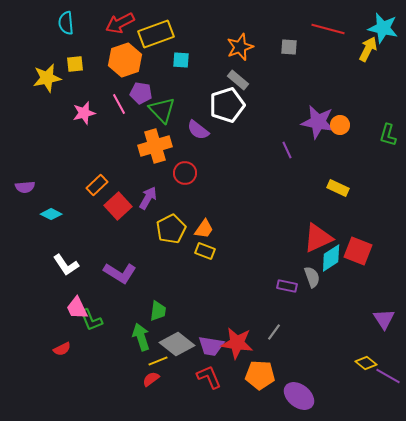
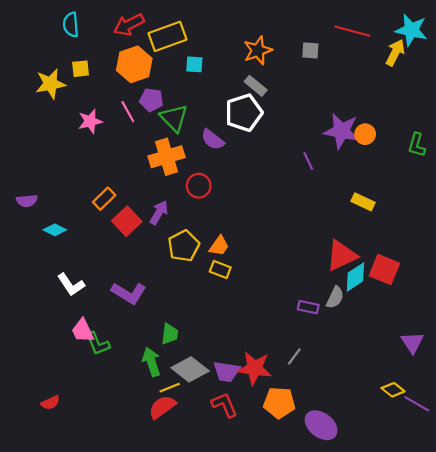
gray semicircle: (312, 277) -> (335, 297), turned 45
red semicircle: (62, 349) -> (50, 403), moved
red semicircle: (151, 379) -> (162, 407), size x1.5

